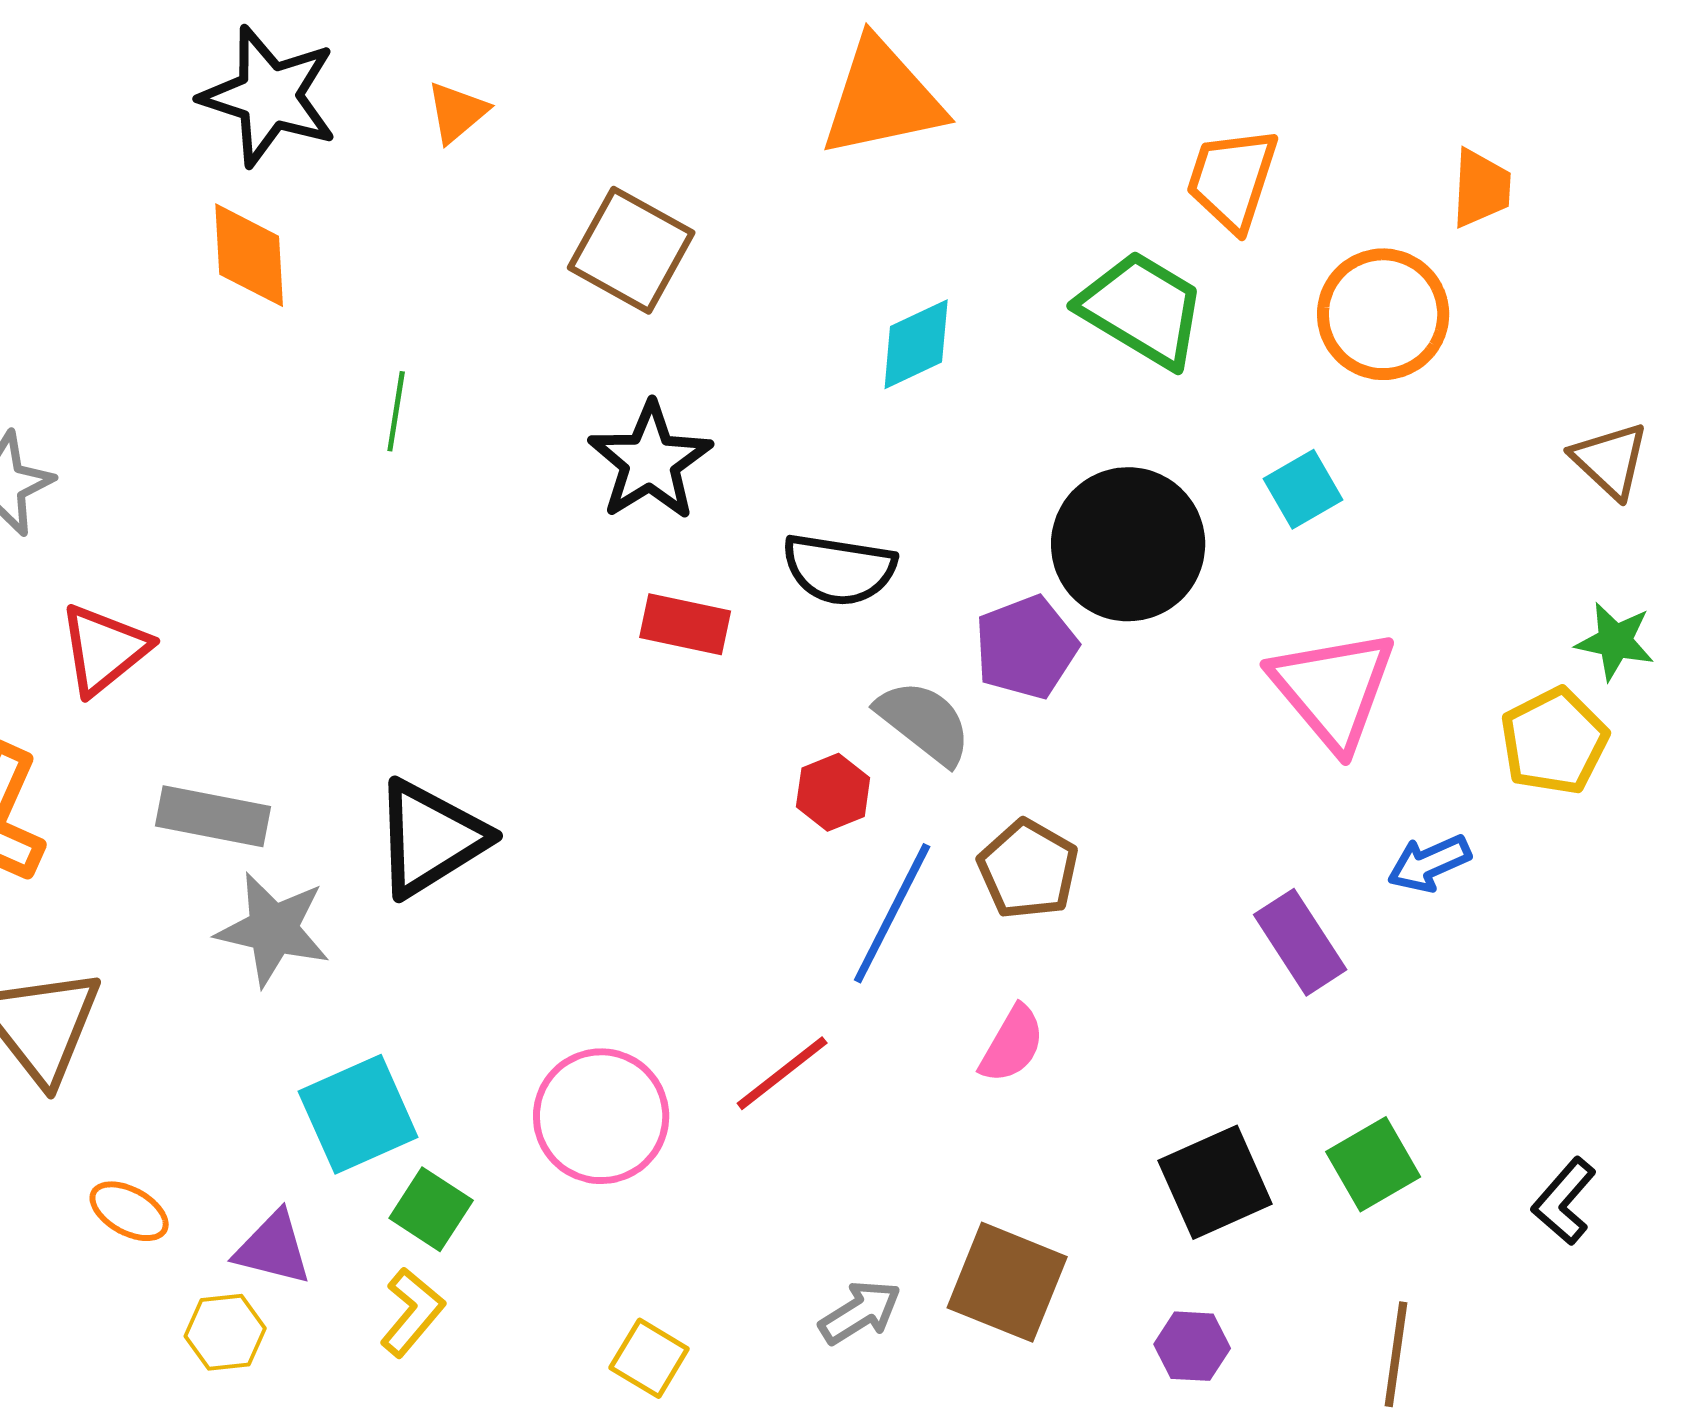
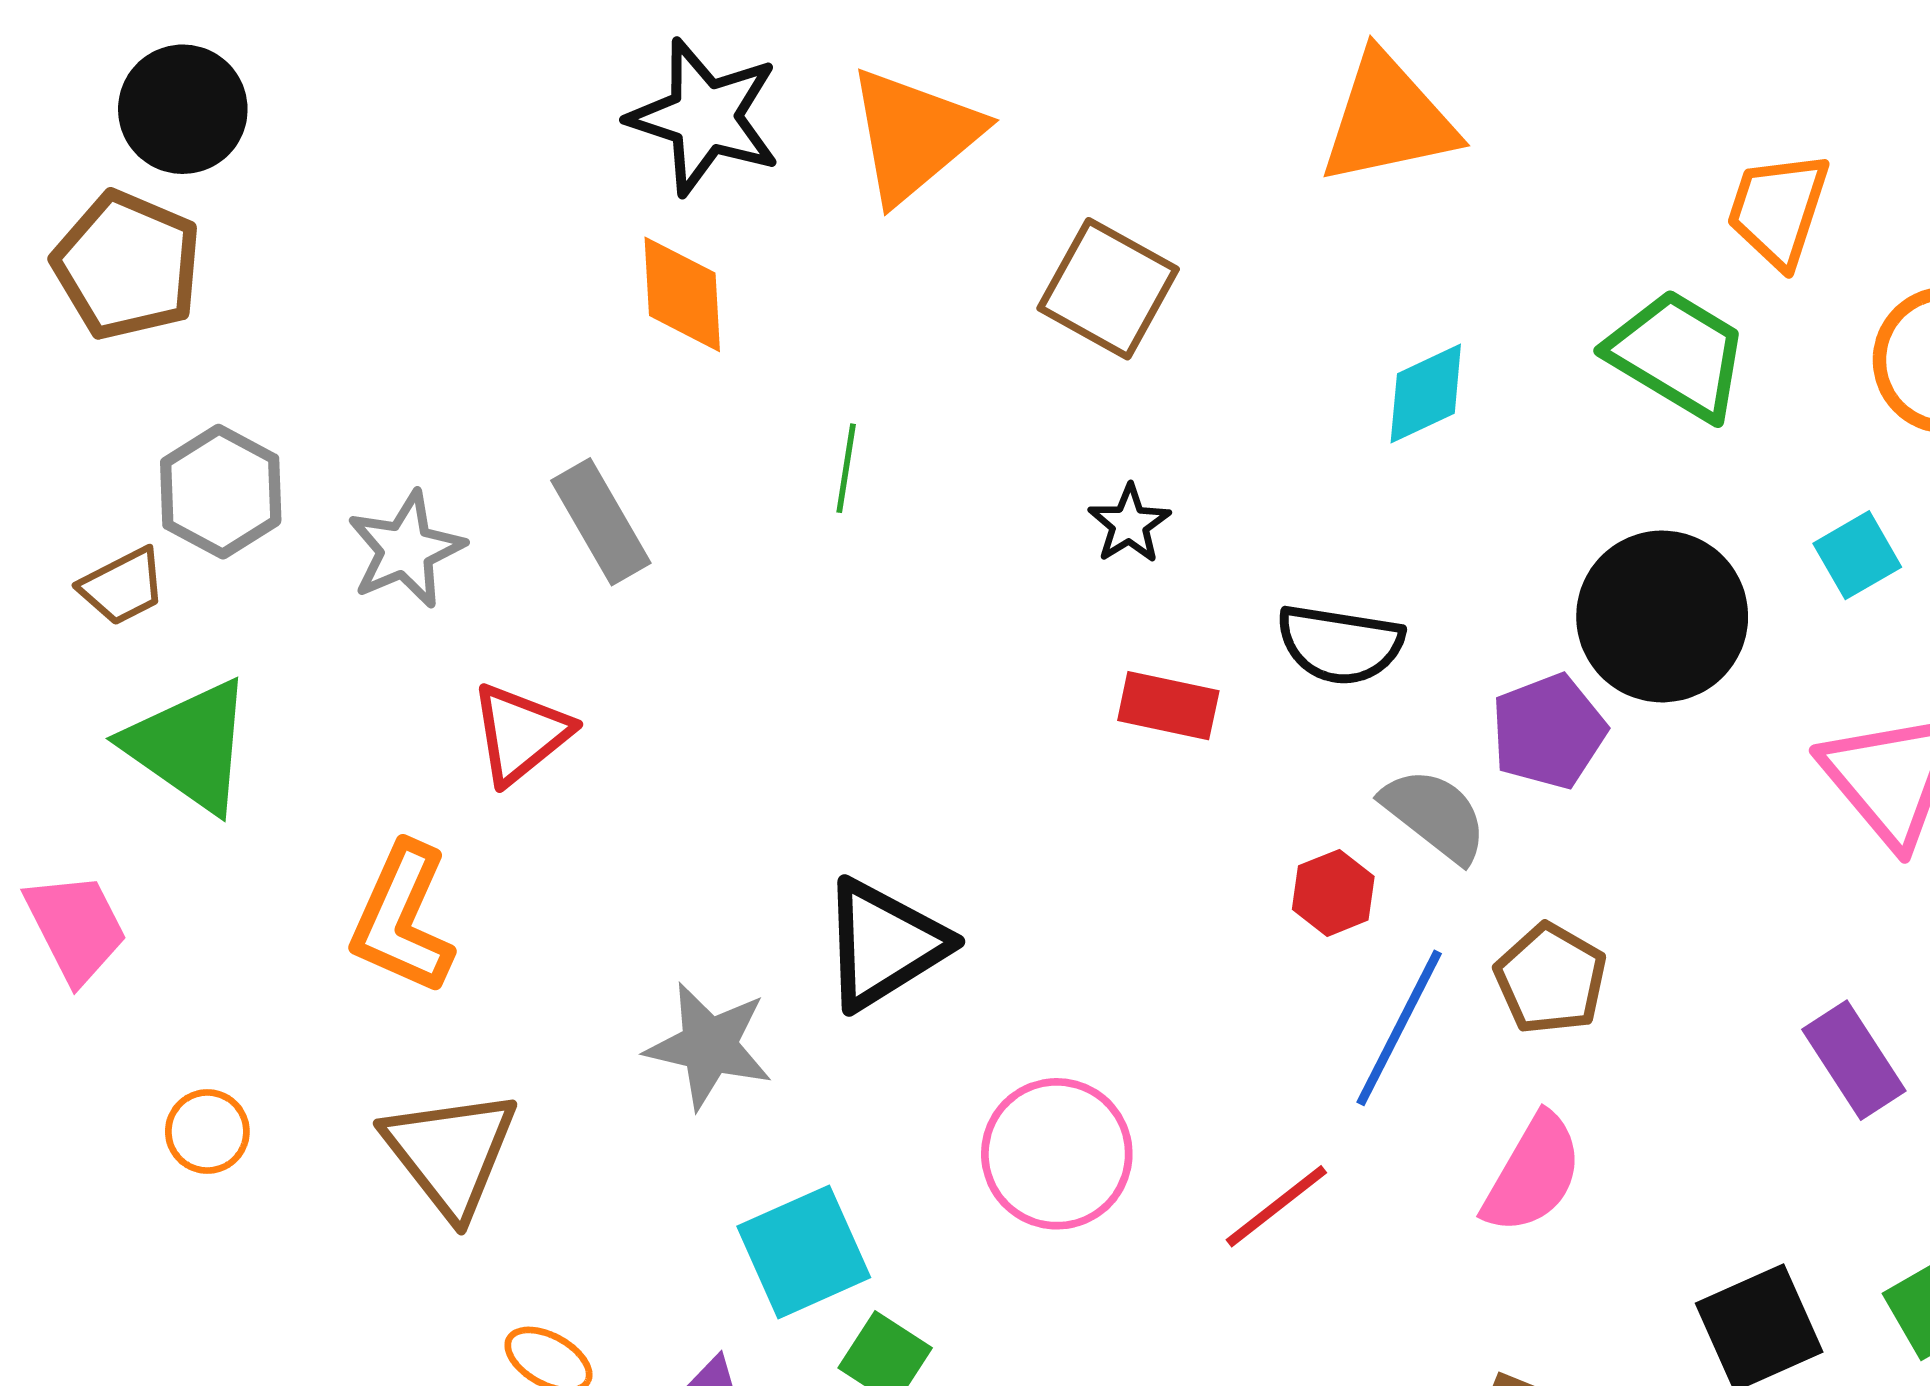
orange triangle: (457, 112) -> (914, 135), size x2.0
black star: (650, 461) -> (1129, 524), size x0.6
gray rectangle: (213, 816) -> (601, 522), moved, turned 49
pink semicircle: (1012, 1044) -> (1533, 1174), size x1.4
pink circle: (601, 1116) -> (1057, 1154), moved

